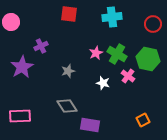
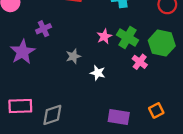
white star: (103, 83) -> (98, 73), moved
gray diamond: (67, 106) -> (52, 115), moved, turned -75
purple rectangle: (90, 125) -> (119, 117), moved

